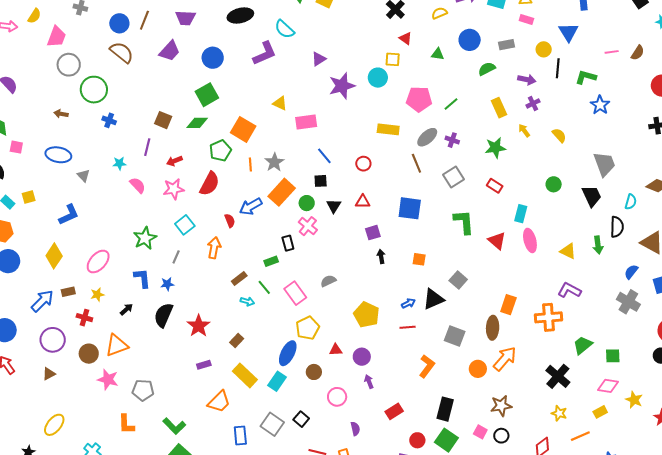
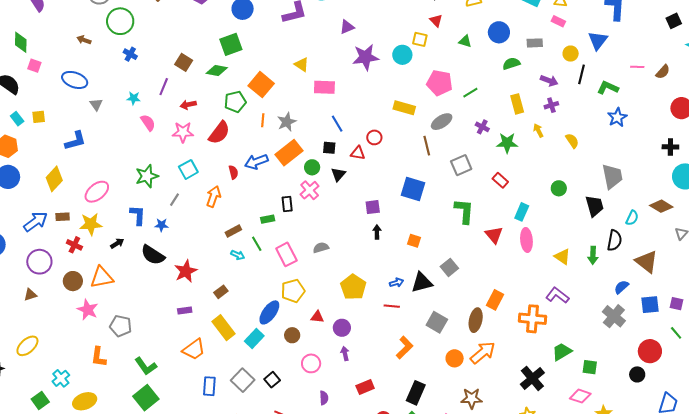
purple cross: (452, 140) -> (482, 127), moved
red triangle: (363, 202) -> (358, 153), moved
yellow star: (97, 295) -> (91, 224), size x1.6
black semicircle: (163, 315) -> (153, 255), turned -90

